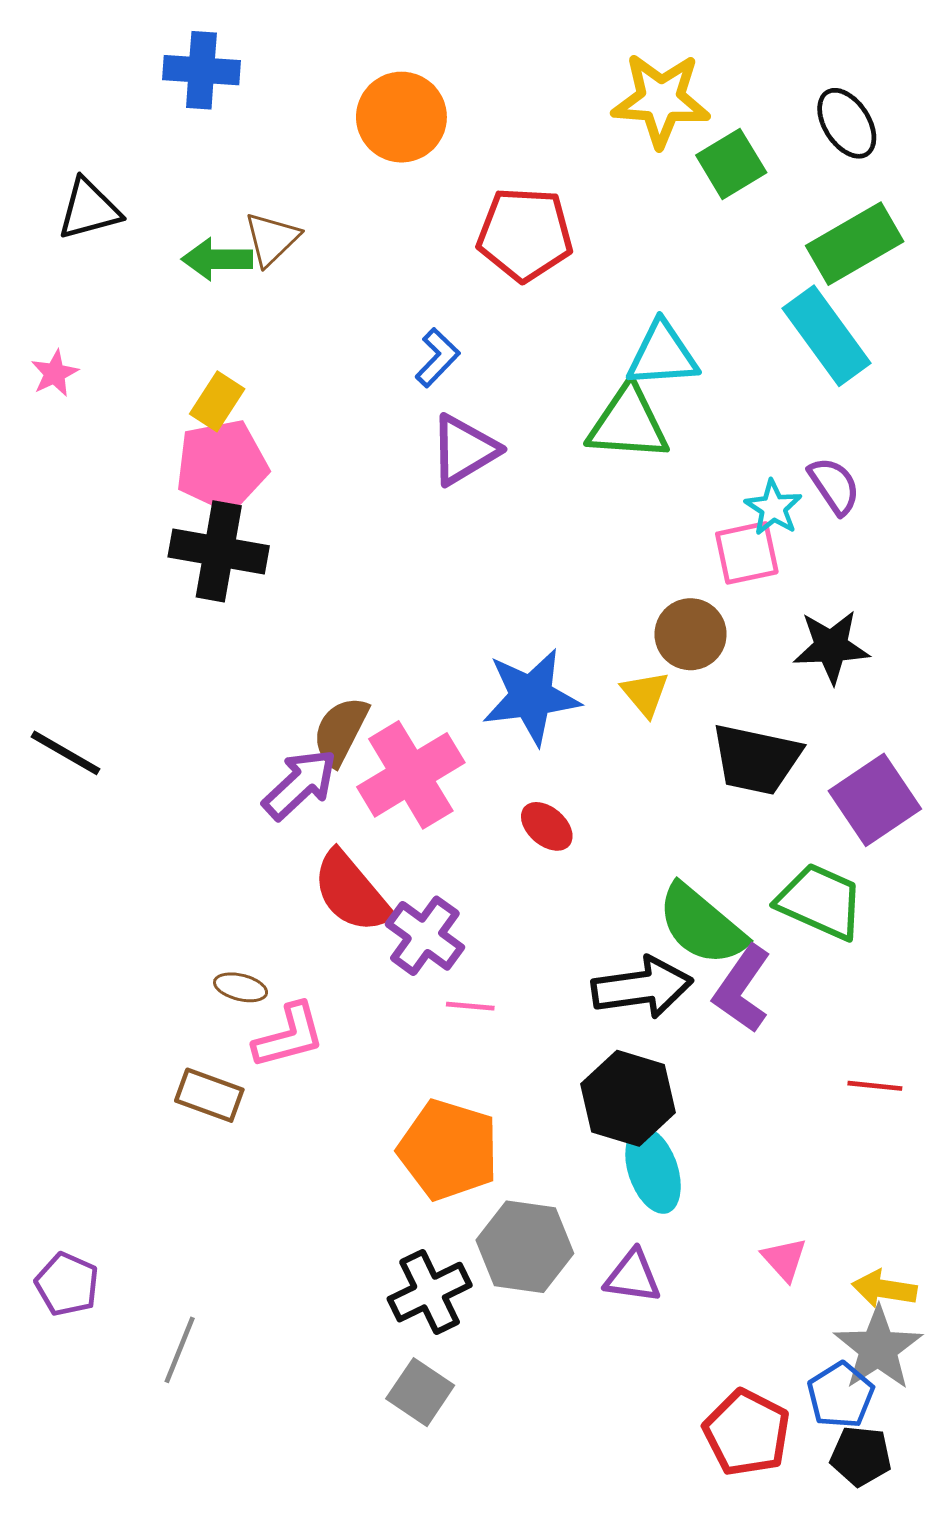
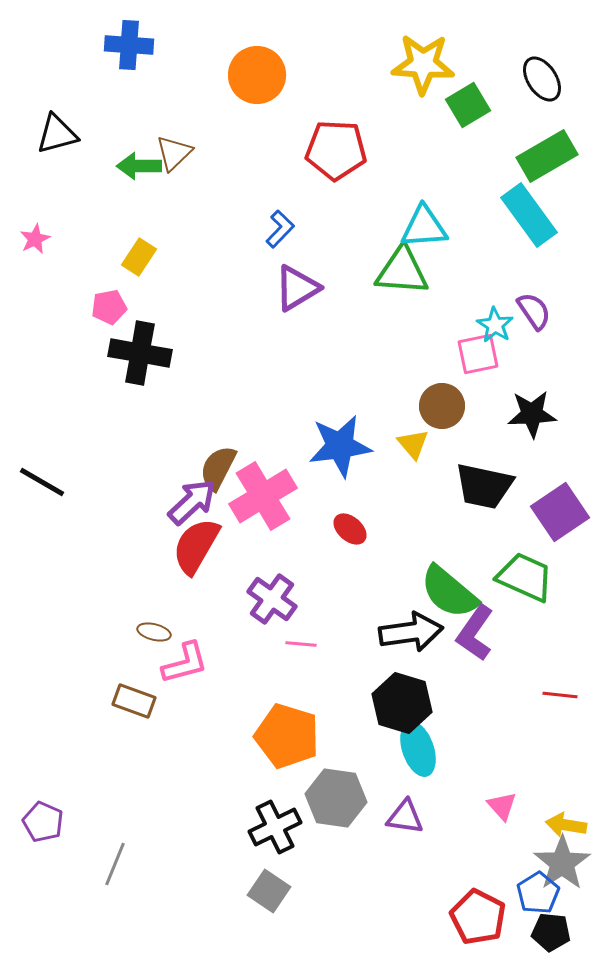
pink pentagon: (222, 465) -> (109, 307), moved, size x0.6
red semicircle: (351, 892) -> (196, 546), moved, turned 70

